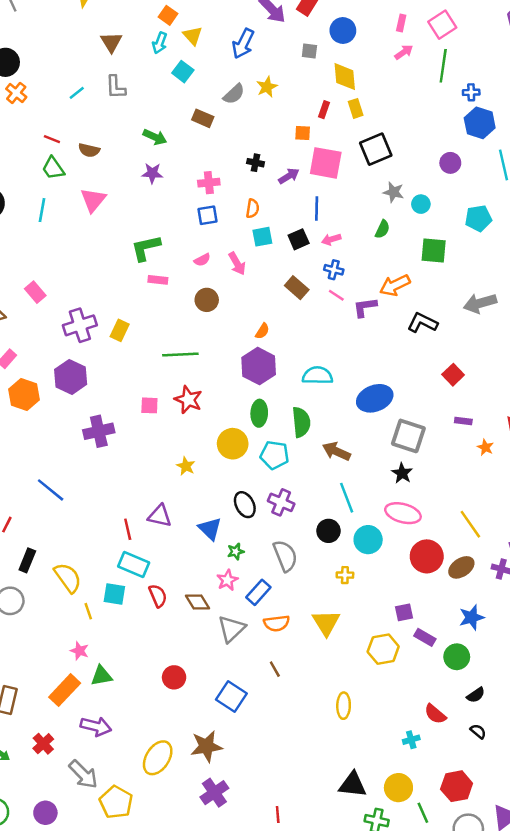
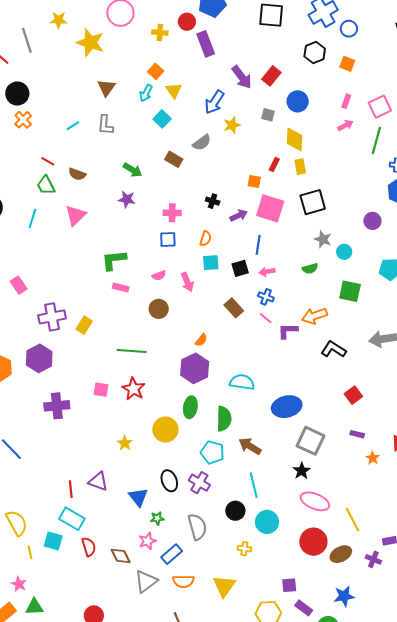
yellow star: (267, 87) -> (232, 125), moved
green semicircle: (382, 229) -> (310, 269), turned 42
cyan pentagon: (275, 455) -> (212, 452), moved
pink ellipse: (403, 513) -> (315, 501), moved

